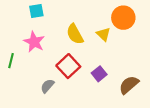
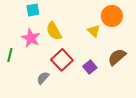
yellow semicircle: (75, 34) -> (54, 31), moved
brown semicircle: (129, 85) -> (117, 57), moved

